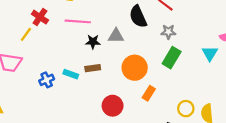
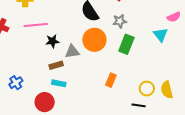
gray triangle: (116, 36) -> (72, 51), moved
orange circle: (135, 68) -> (94, 40), moved
cyan rectangle: (71, 74) -> (59, 83), moved
red circle: (113, 106) -> (45, 102), moved

